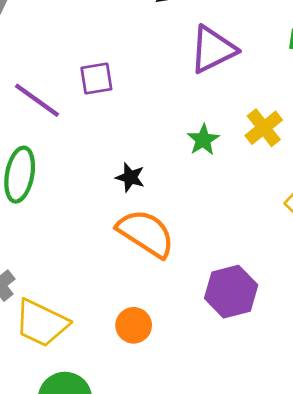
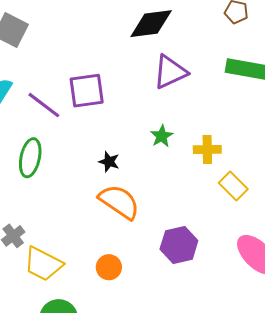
purple square: (96, 79) -> (87, 91), size x1.5
yellow cross: (264, 128) -> (207, 149), moved, turned 36

